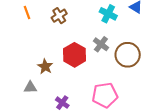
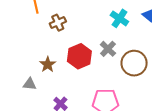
brown cross: (59, 16) -> (58, 23), moved

